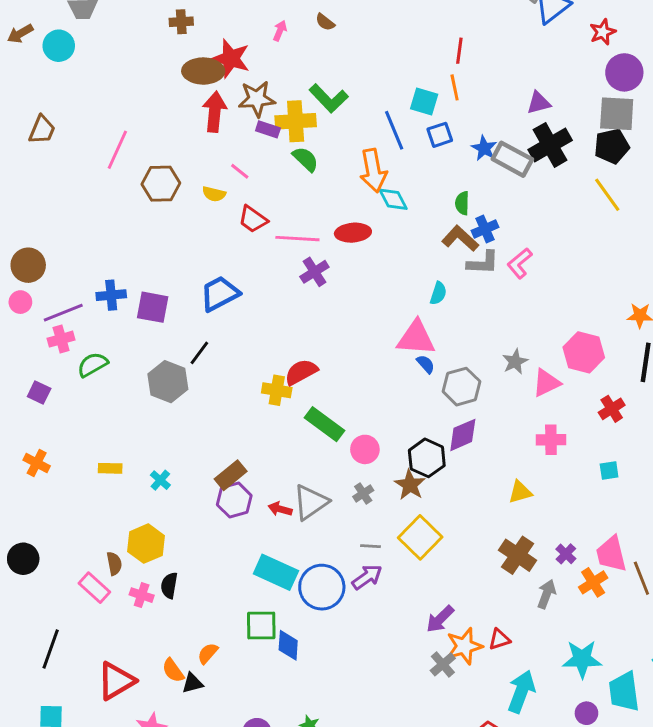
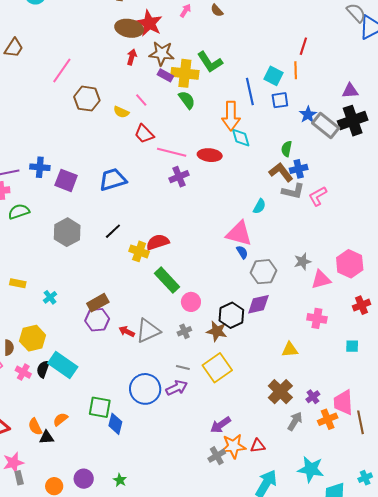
red arrow: (215, 112) -> (132, 57), size x0.6
black line: (199, 353) -> (113, 231), moved
brown star: (410, 485) -> (217, 331), turned -30
cyan rectangle: (276, 572) -> (63, 365), moved

